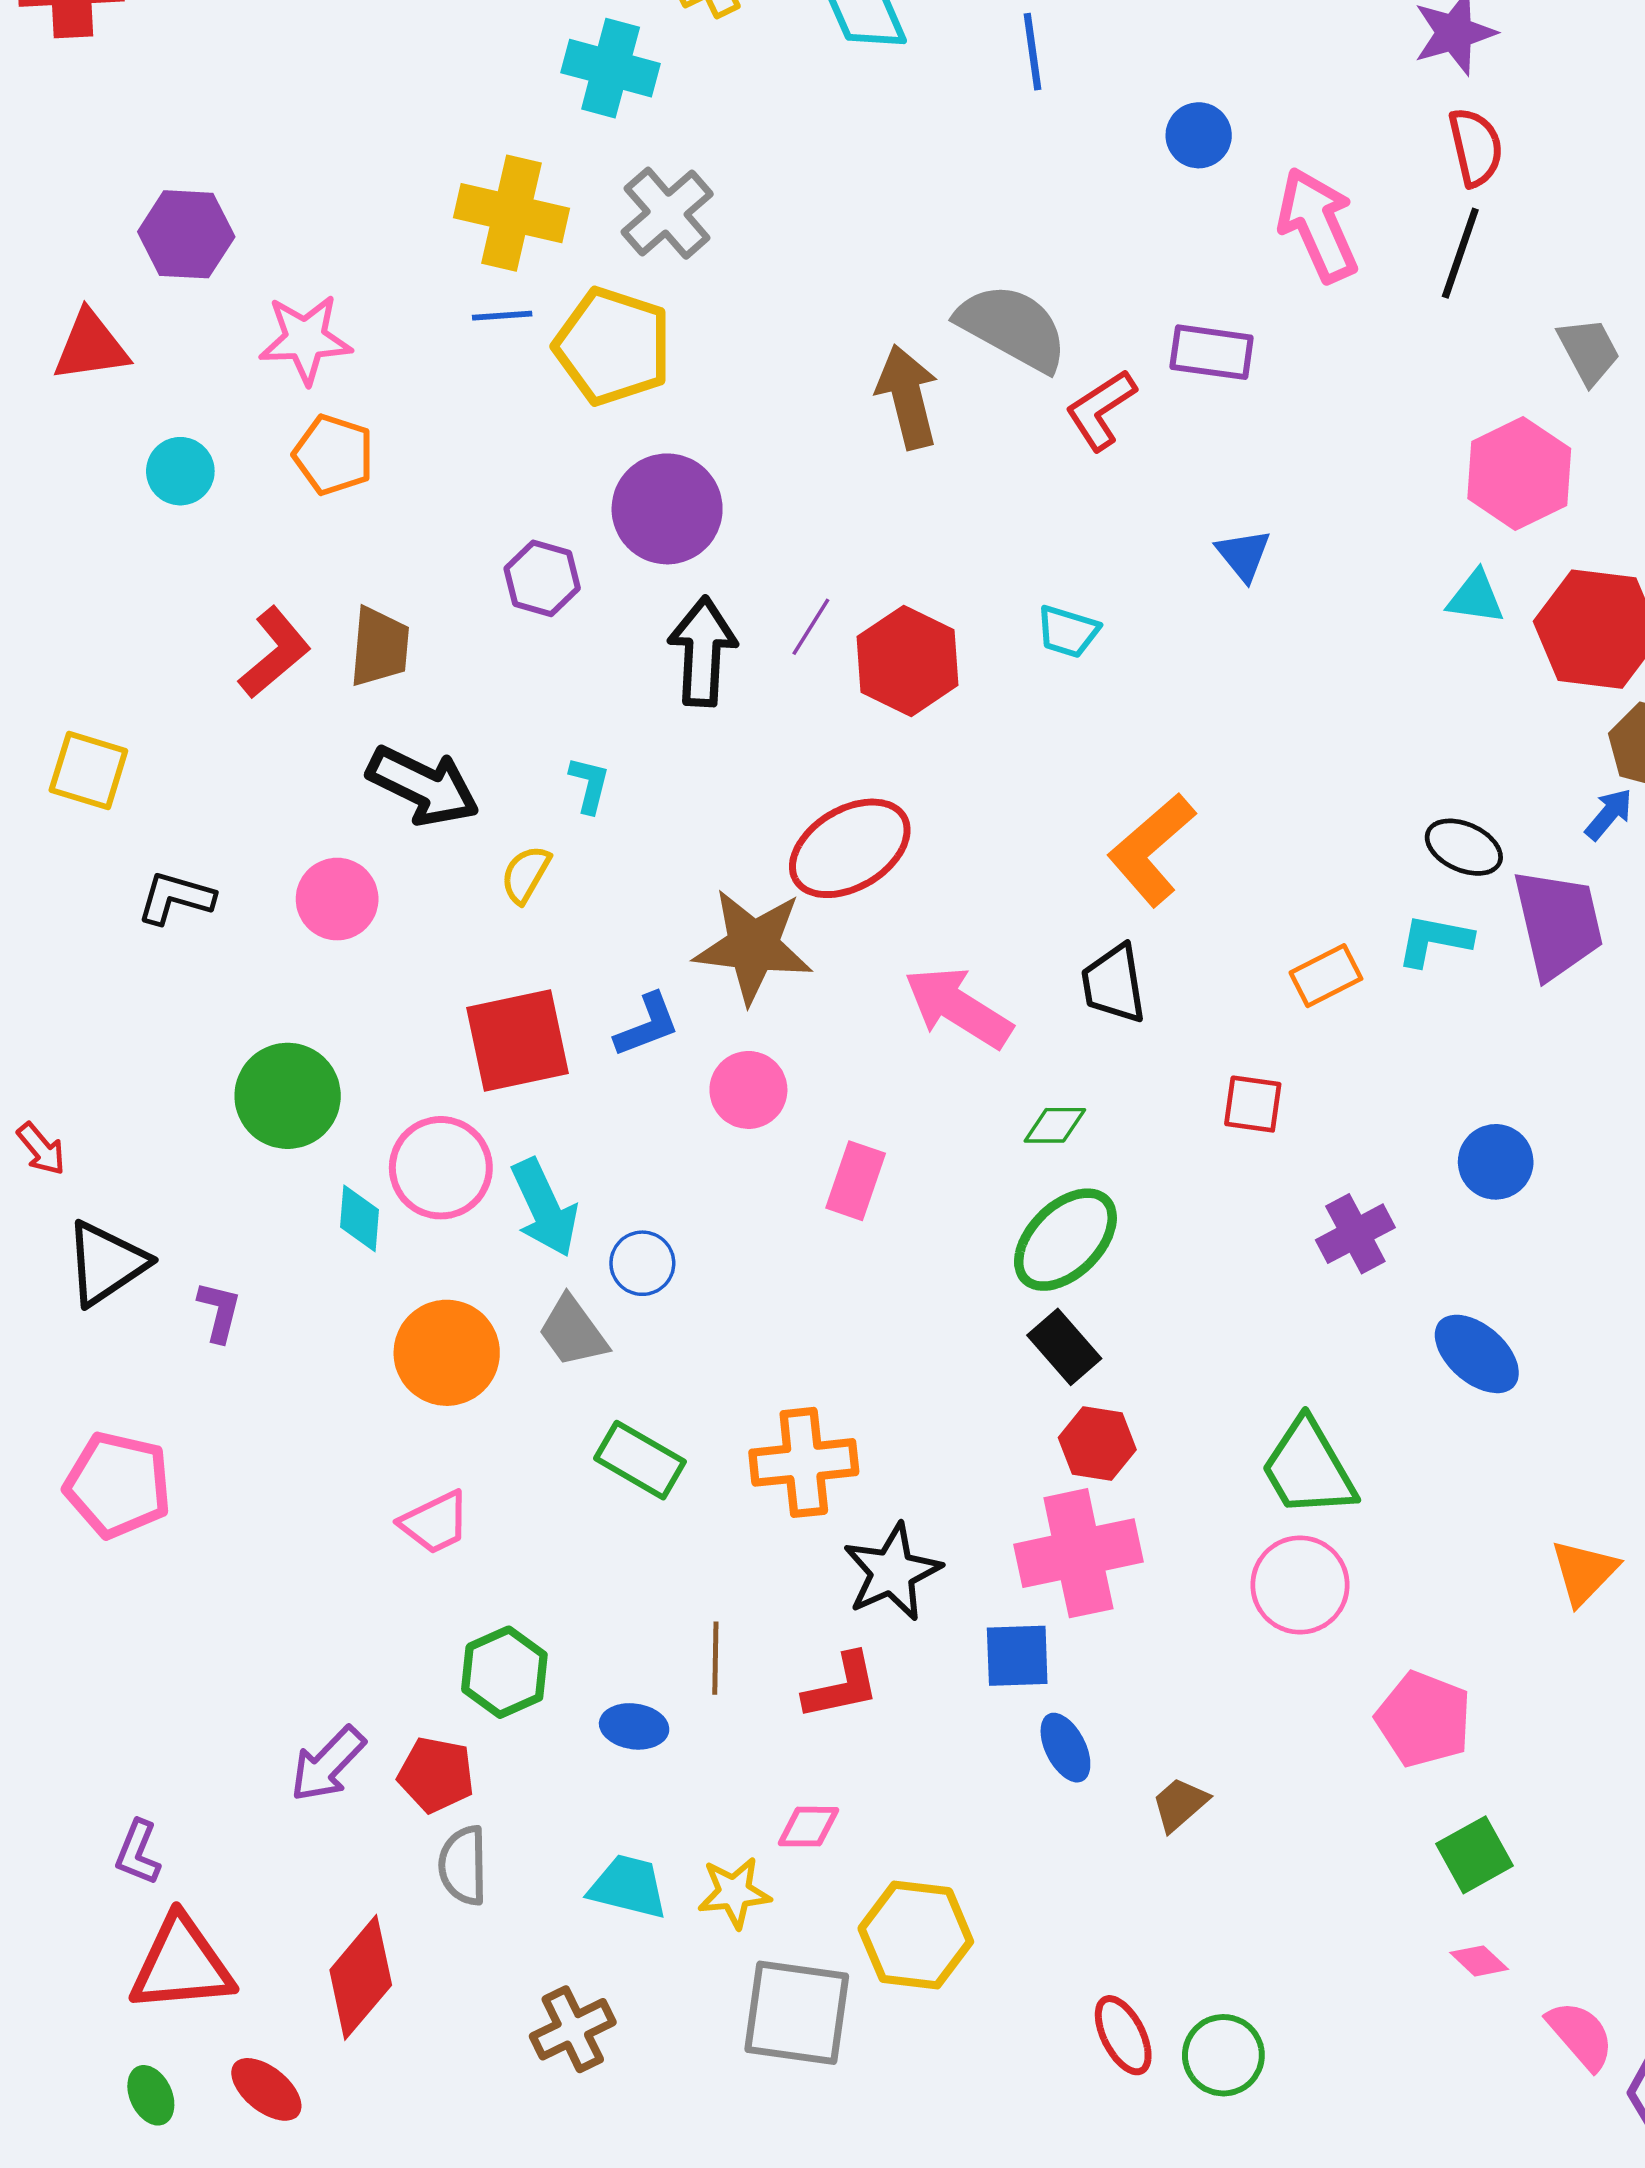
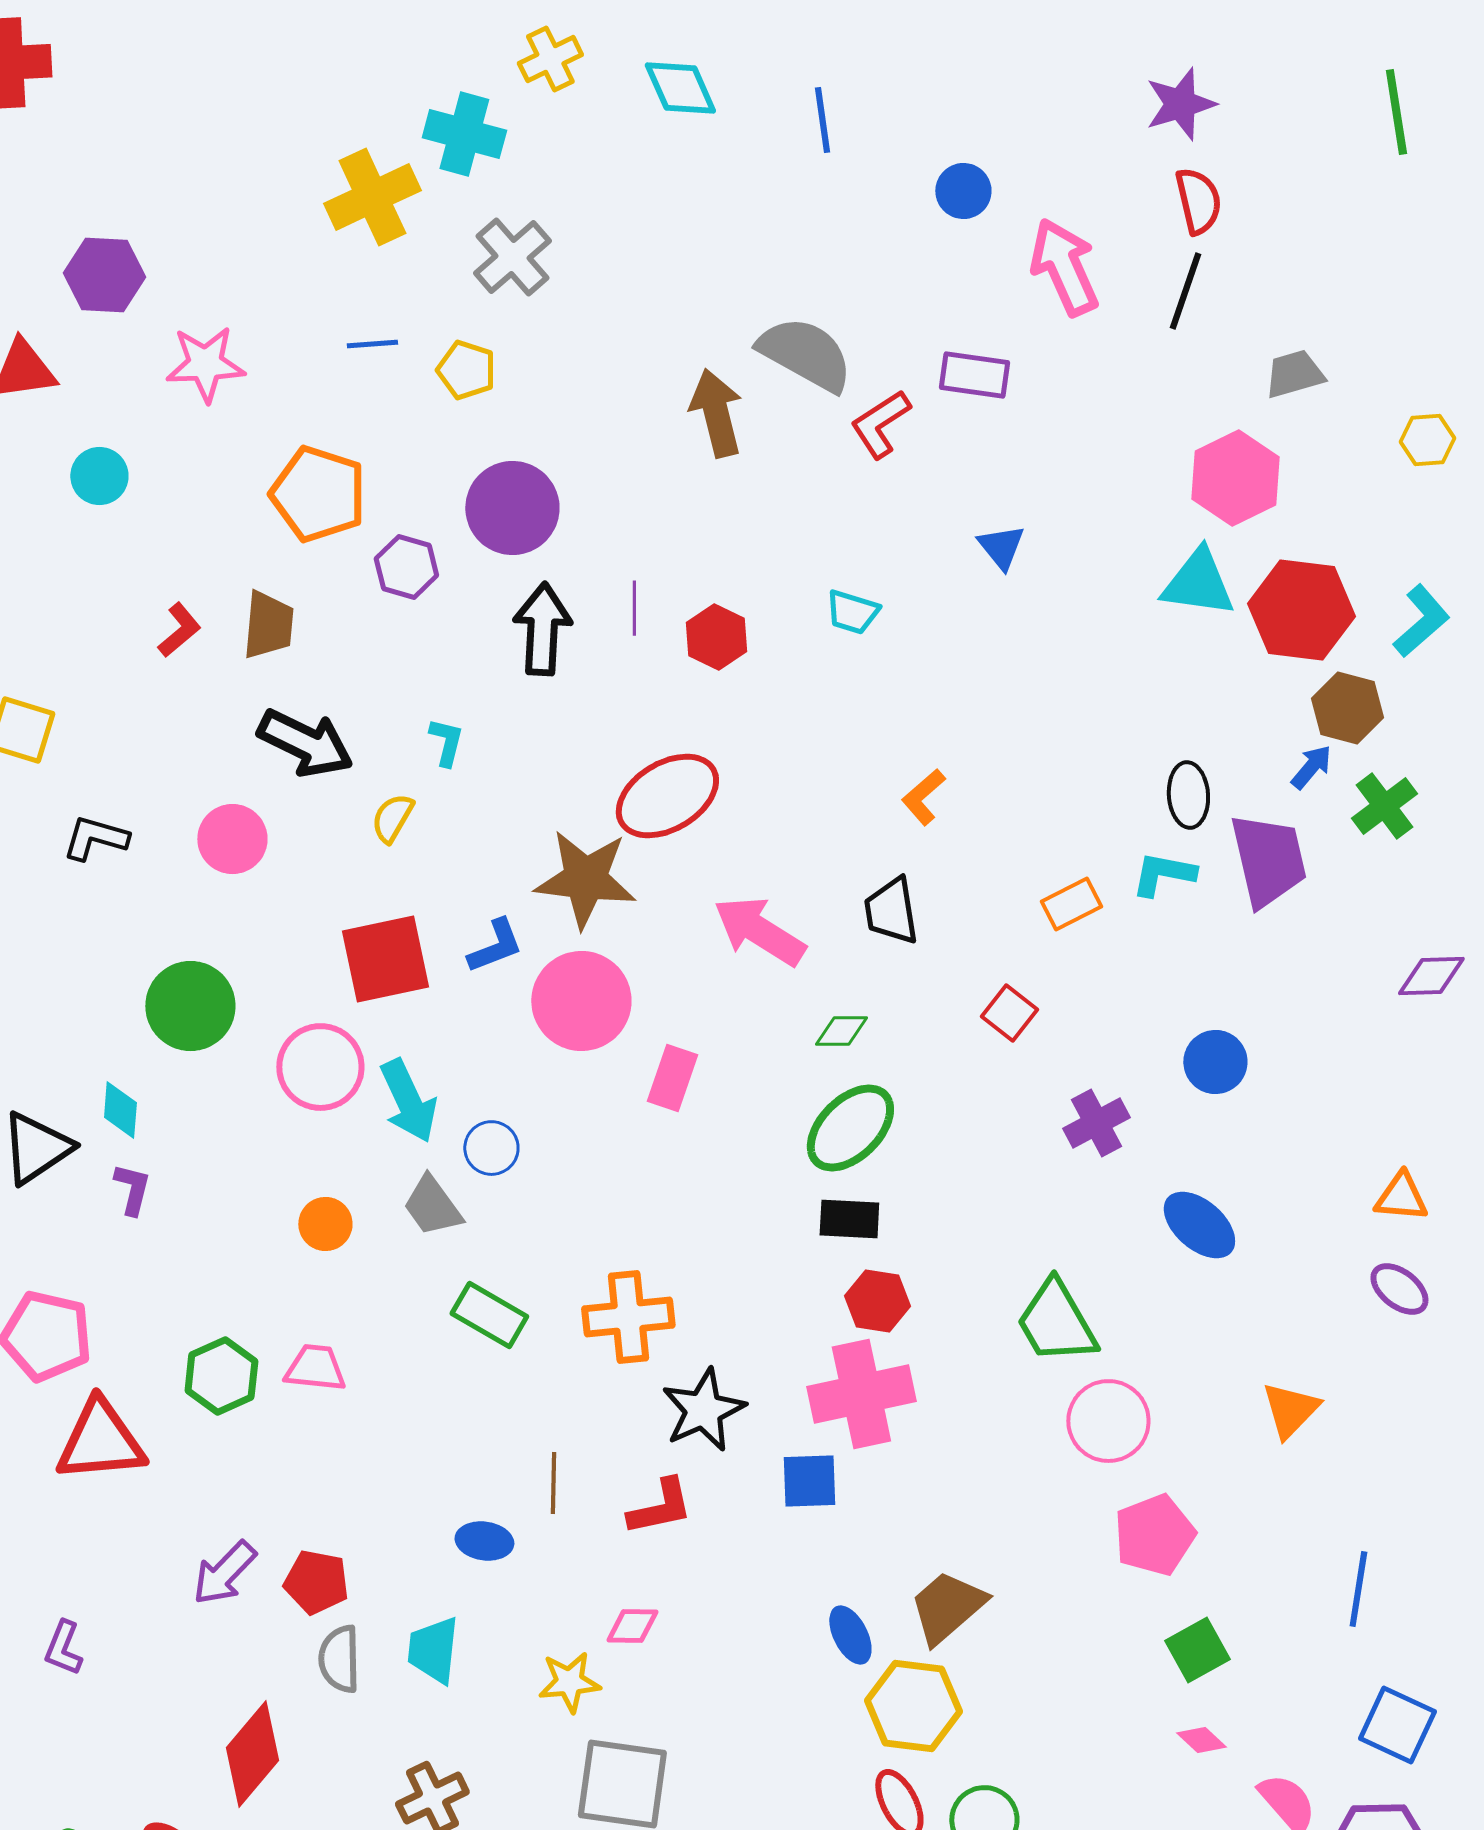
yellow cross: (512, 213) -> (372, 197), moved, turned -38
yellow pentagon: (613, 346) -> (466, 370), size x0.6
gray trapezoid: (1589, 351) -> (1294, 374), turned -78
orange pentagon: (334, 455) -> (318, 494), moved, size x1.4
cyan triangle: (1476, 597) -> (1198, 583), size x1.5
purple line: (811, 627) -> (634, 608), turned -32
red L-shape: (275, 653) -> (179, 630), size x0.7
red hexagon: (908, 661) -> (716, 637), size x0.7
black ellipse: (1464, 847) -> (1188, 795), turned 62
orange L-shape: (1151, 850) -> (923, 797), size x0.6
pink circle: (748, 1090) -> (581, 1001), size x1.5
red square: (1253, 1104) -> (1009, 1013), turned 30
cyan diamond: (359, 1218) -> (120, 1110), moved
black rectangle: (1064, 1347) -> (849, 1219), turned -46
orange circle: (447, 1353) -> (325, 1224), size x0.6
pink trapezoid: (435, 1522) -> (315, 1368), turned -148
pink circle: (1300, 1585) -> (1108, 1421), moved
green hexagon: (504, 1672) -> (221, 1376), moved
pink pentagon: (1424, 1719) -> (1154, 1535), turned 30
blue ellipse: (1065, 1748) -> (850, 1635), moved
brown trapezoid: (1180, 1804) -> (947, 1607), size x1.6
cyan trapezoid: (628, 1887) -> (433, 1650), moved, turned -98
yellow hexagon: (916, 1935) -> (913, 1706), moved
red triangle: (182, 1964) -> (100, 1441), moved

